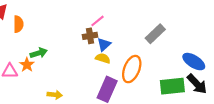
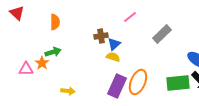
pink line: (98, 21) -> (130, 17), moved
orange semicircle: (18, 24) -> (55, 22), moved
orange ellipse: (132, 69) -> (138, 82), moved

